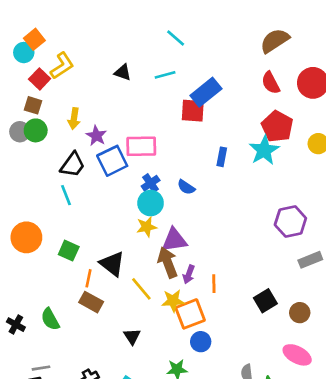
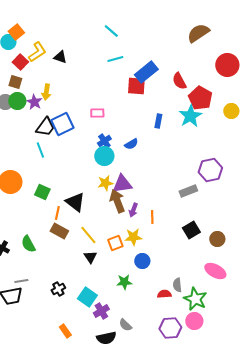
cyan line: (176, 38) -> (111, 31), moved
black triangle: (123, 72) -> (60, 57), moved
red semicircle: (271, 83) -> (179, 81), moved
purple star: (96, 136) -> (34, 102), moved
pink rectangle: (141, 146) -> (97, 113), size x0.6
blue square: (112, 161) -> (62, 124), moved
blue semicircle: (186, 187) -> (131, 144), turned -64
yellow star: (147, 227) -> (105, 183), moved
gray rectangle: (310, 260) -> (188, 191), moved
yellow line: (141, 289) -> (88, 235), moved
yellow star: (173, 301) -> (133, 237), moved
orange square: (190, 314) -> (115, 243), moved, size x0.7

